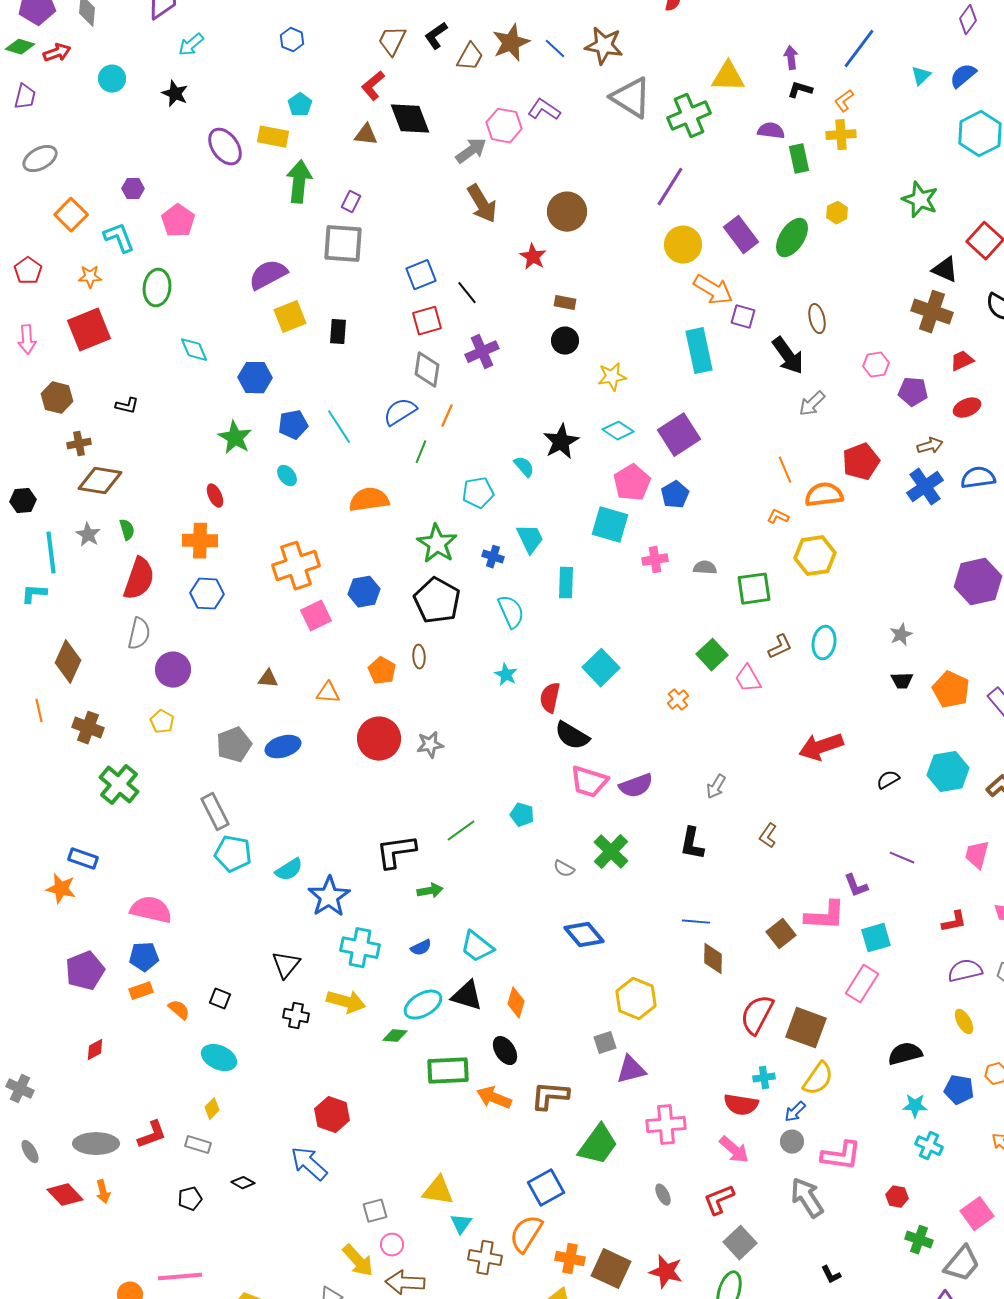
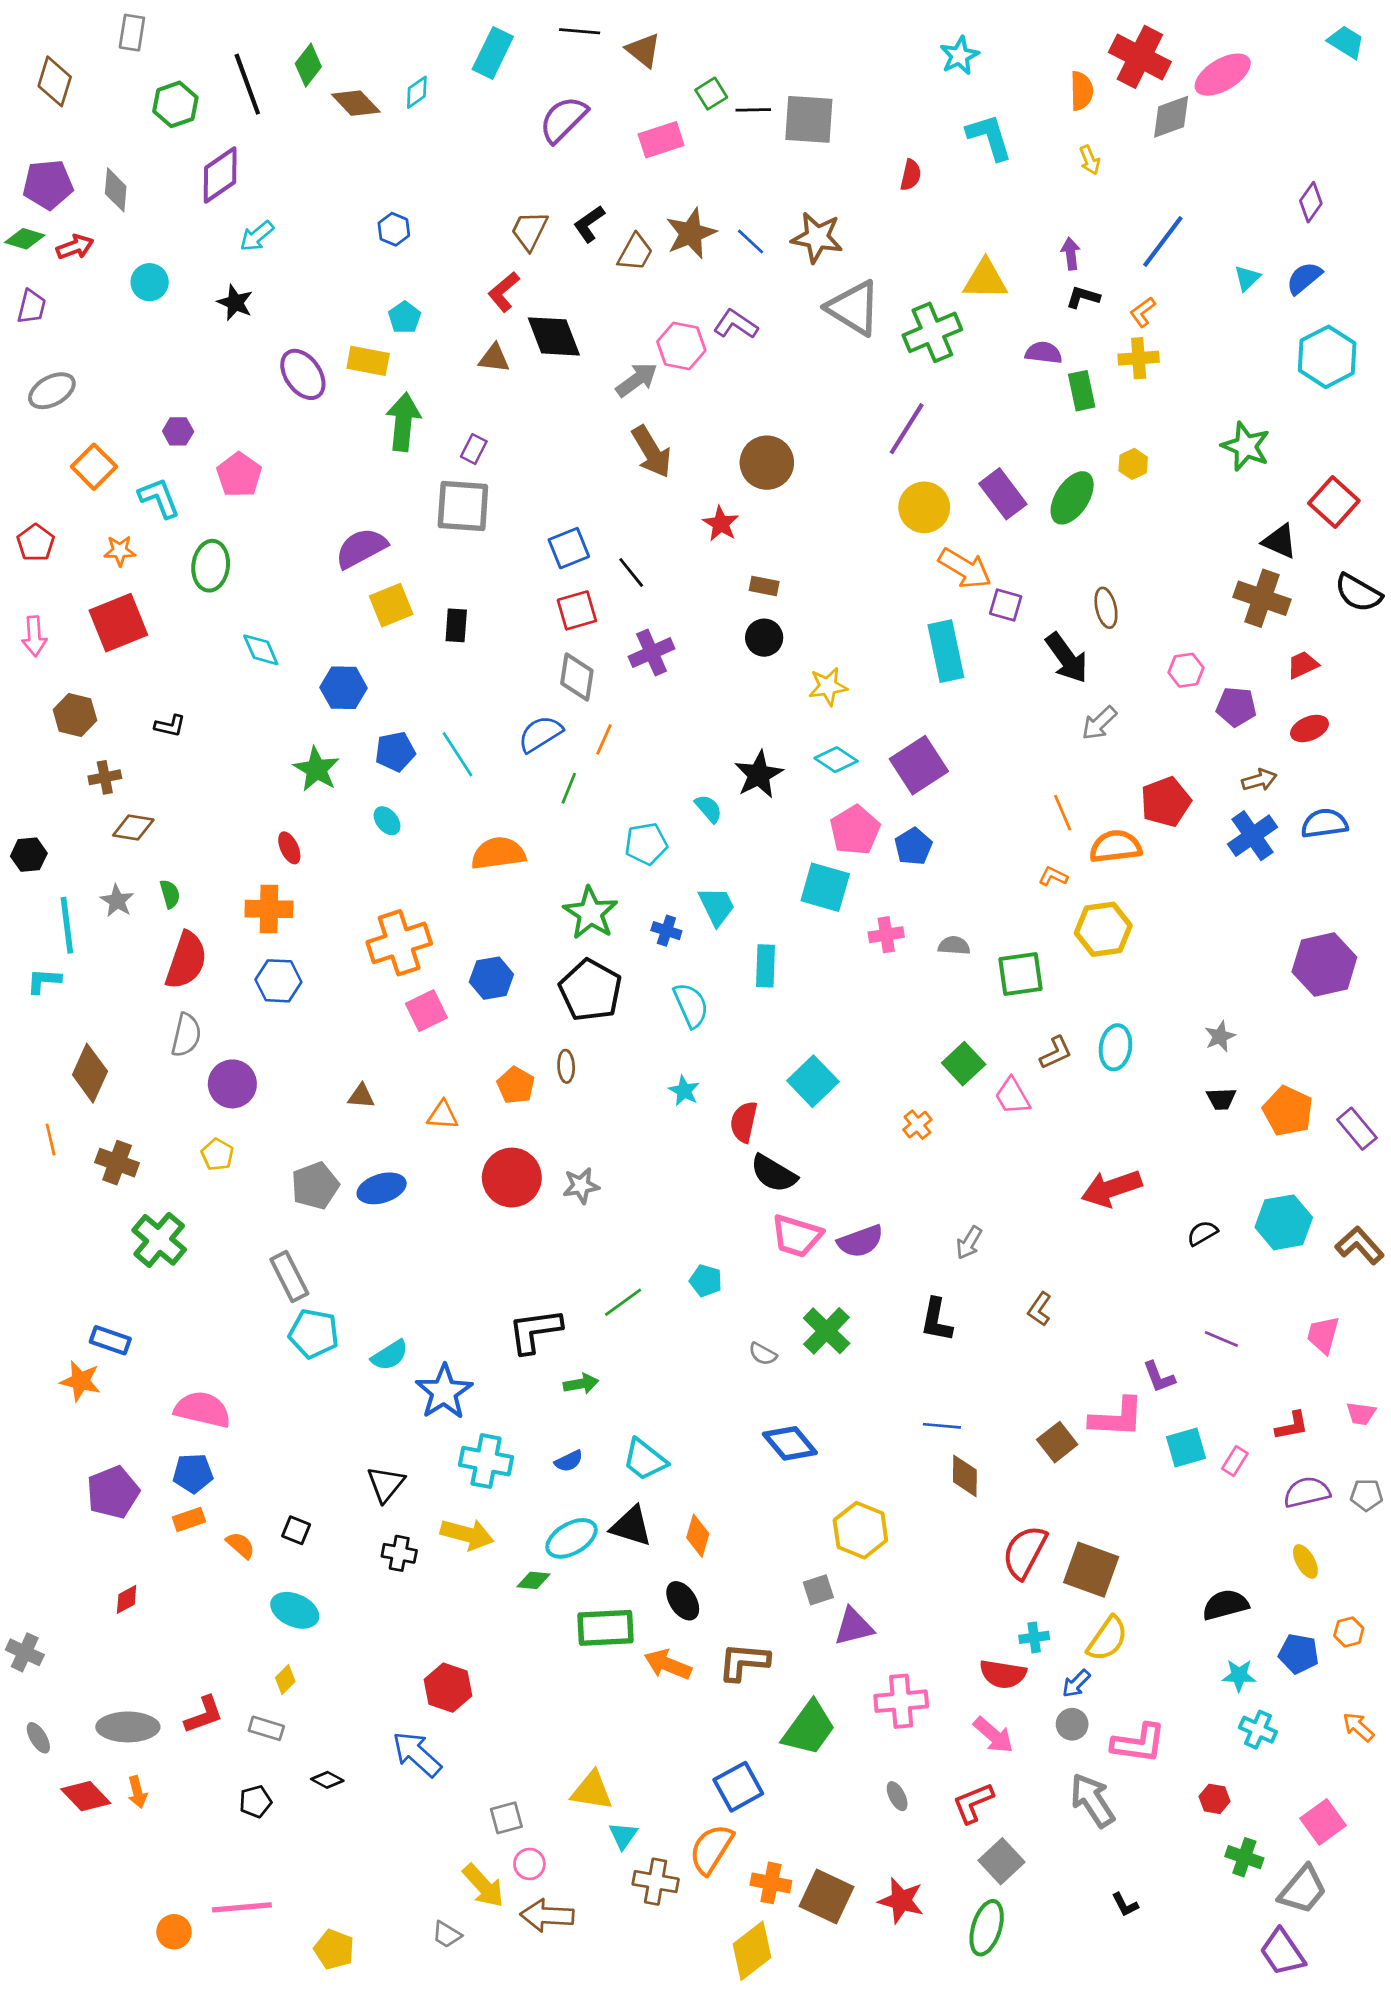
brown diamond: (100, 481) -> (133, 828), size x0.7
pink rectangle: (862, 984) -> (1235, 1461), moved, size x0.6

